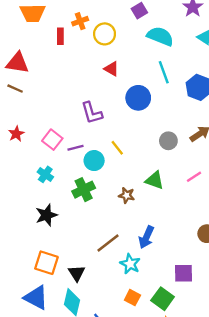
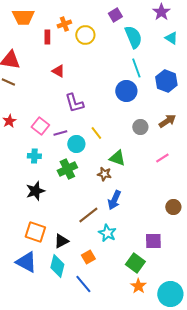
cyan semicircle: (160, 36) -> (133, 37), turned 45
red triangle: (112, 69) -> (58, 71), moved
blue circle: (138, 98) -> (126, 91), moved
cyan cross: (45, 174) -> (34, 156), turned -32
green triangle: (154, 180) -> (117, 158), moved
blue arrow: (146, 237) -> (114, 200), moved
black triangle: (77, 273) -> (61, 241), turned 35
orange square: (132, 298) -> (88, 257), moved, turned 32

